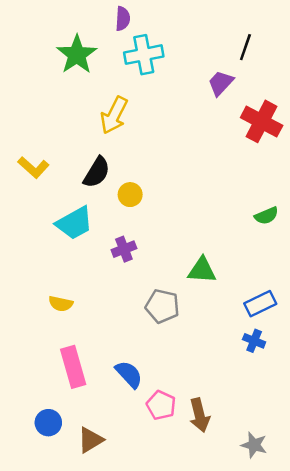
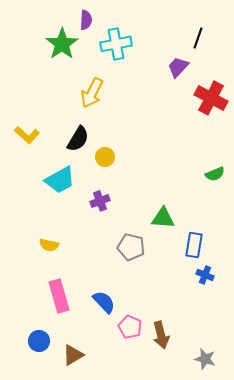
purple semicircle: (123, 19) -> (86, 20), moved
blue rectangle: (260, 304) -> (194, 245), moved, turned -55

